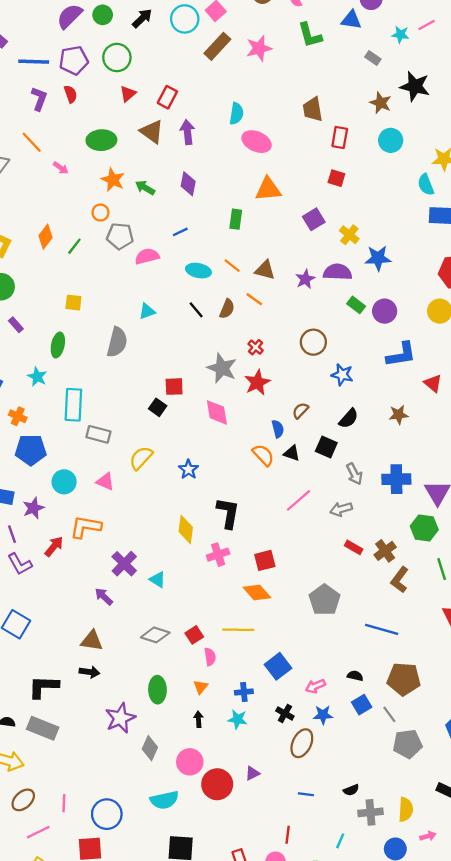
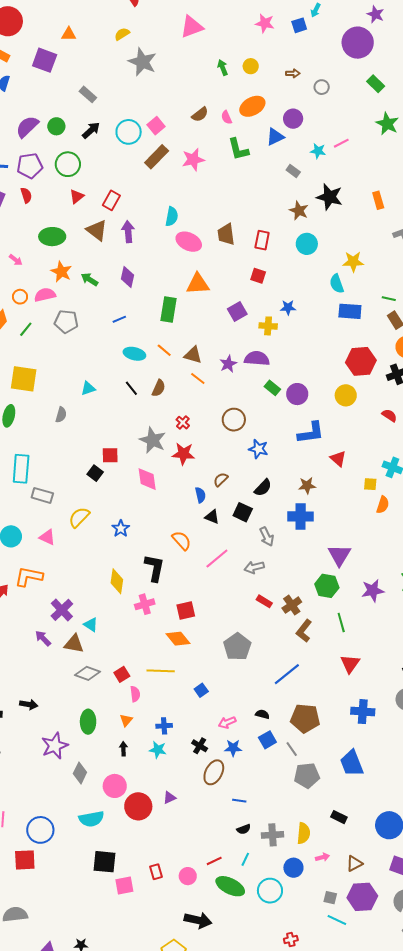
blue triangle: (351, 20) -> (275, 137), turned -36
brown trapezoid: (313, 109) -> (226, 234), moved
orange circle: (100, 213) -> (20, 297), moved
green rectangle: (236, 219) -> (169, 309), size x1.4
yellow cross: (349, 235) -> (268, 326), turned -36
pink semicircle: (147, 256) -> (45, 295), moved
blue star: (378, 258) -> (288, 307), moved, size x0.7
orange line: (254, 299) -> (198, 379), moved
yellow square: (73, 303) -> (24, 379), size x1.8
gray semicircle: (117, 342) -> (61, 415), size x0.6
red star: (257, 382) -> (183, 454), turned 30
orange semicircle: (263, 455) -> (182, 541), moved
blue cross: (396, 479) -> (301, 516), moved
blue line: (382, 629) -> (287, 674), turned -56
brown triangle: (92, 641) -> (74, 644), moved
blue square: (278, 666) -> (201, 690), moved, size x0.6
black semicircle: (351, 790) -> (244, 829), moved
blue line: (306, 794) -> (239, 801), moved
red line: (288, 835) -> (214, 861), moved, turned 56

